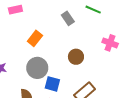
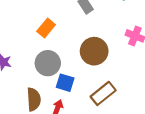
brown circle: (76, 57) -> (94, 51), size x1.5

